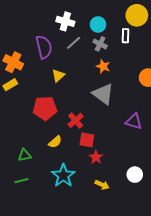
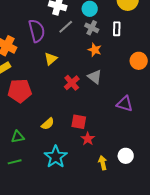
white rectangle: (126, 36) -> (117, 29), moved
gray triangle: (103, 94) -> (95, 77), size x0.7
red pentagon: (45, 108) -> (20, 91), moved
red cross: (76, 120) -> (72, 83), moved
yellow arrow: (102, 185) -> (103, 163), moved, turned -128

